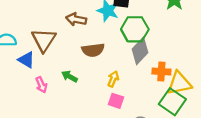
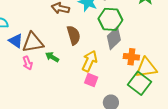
brown triangle: (44, 40) -> (33, 42), moved, turned 45
brown semicircle: (93, 50) -> (74, 35), turned -102
yellow arrow: (113, 79) -> (90, 61), size x1.5

